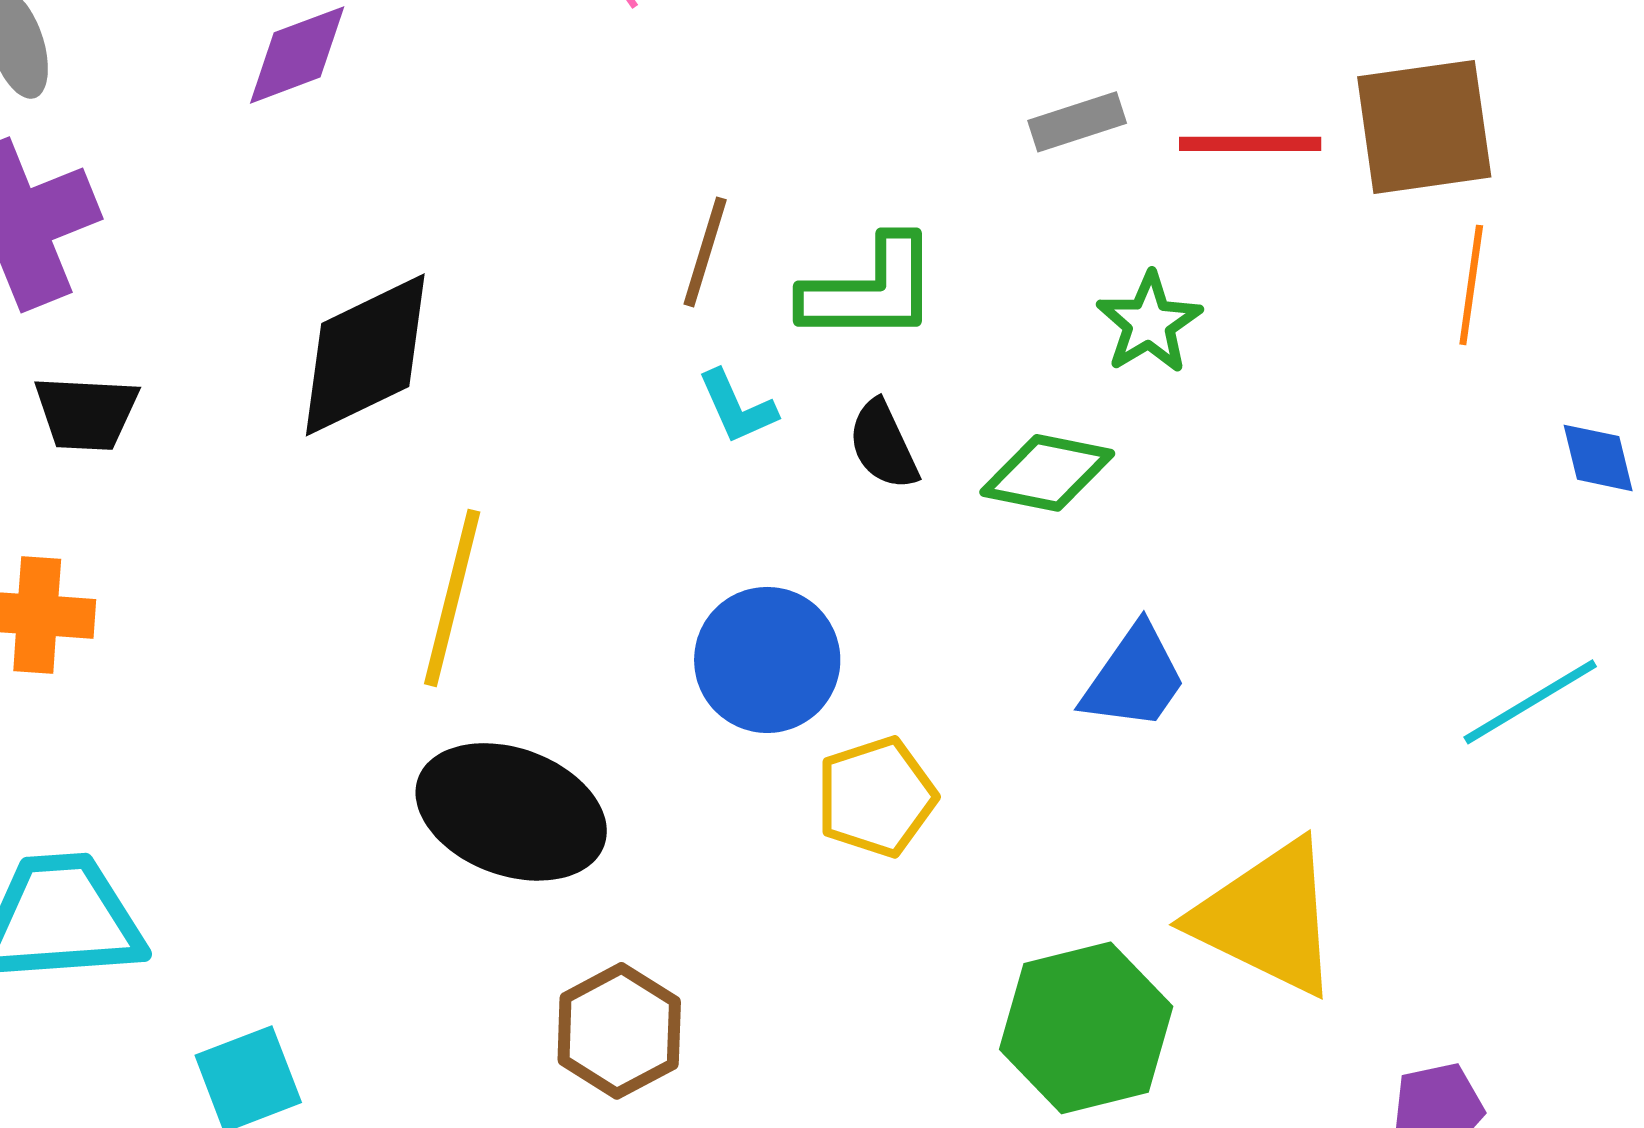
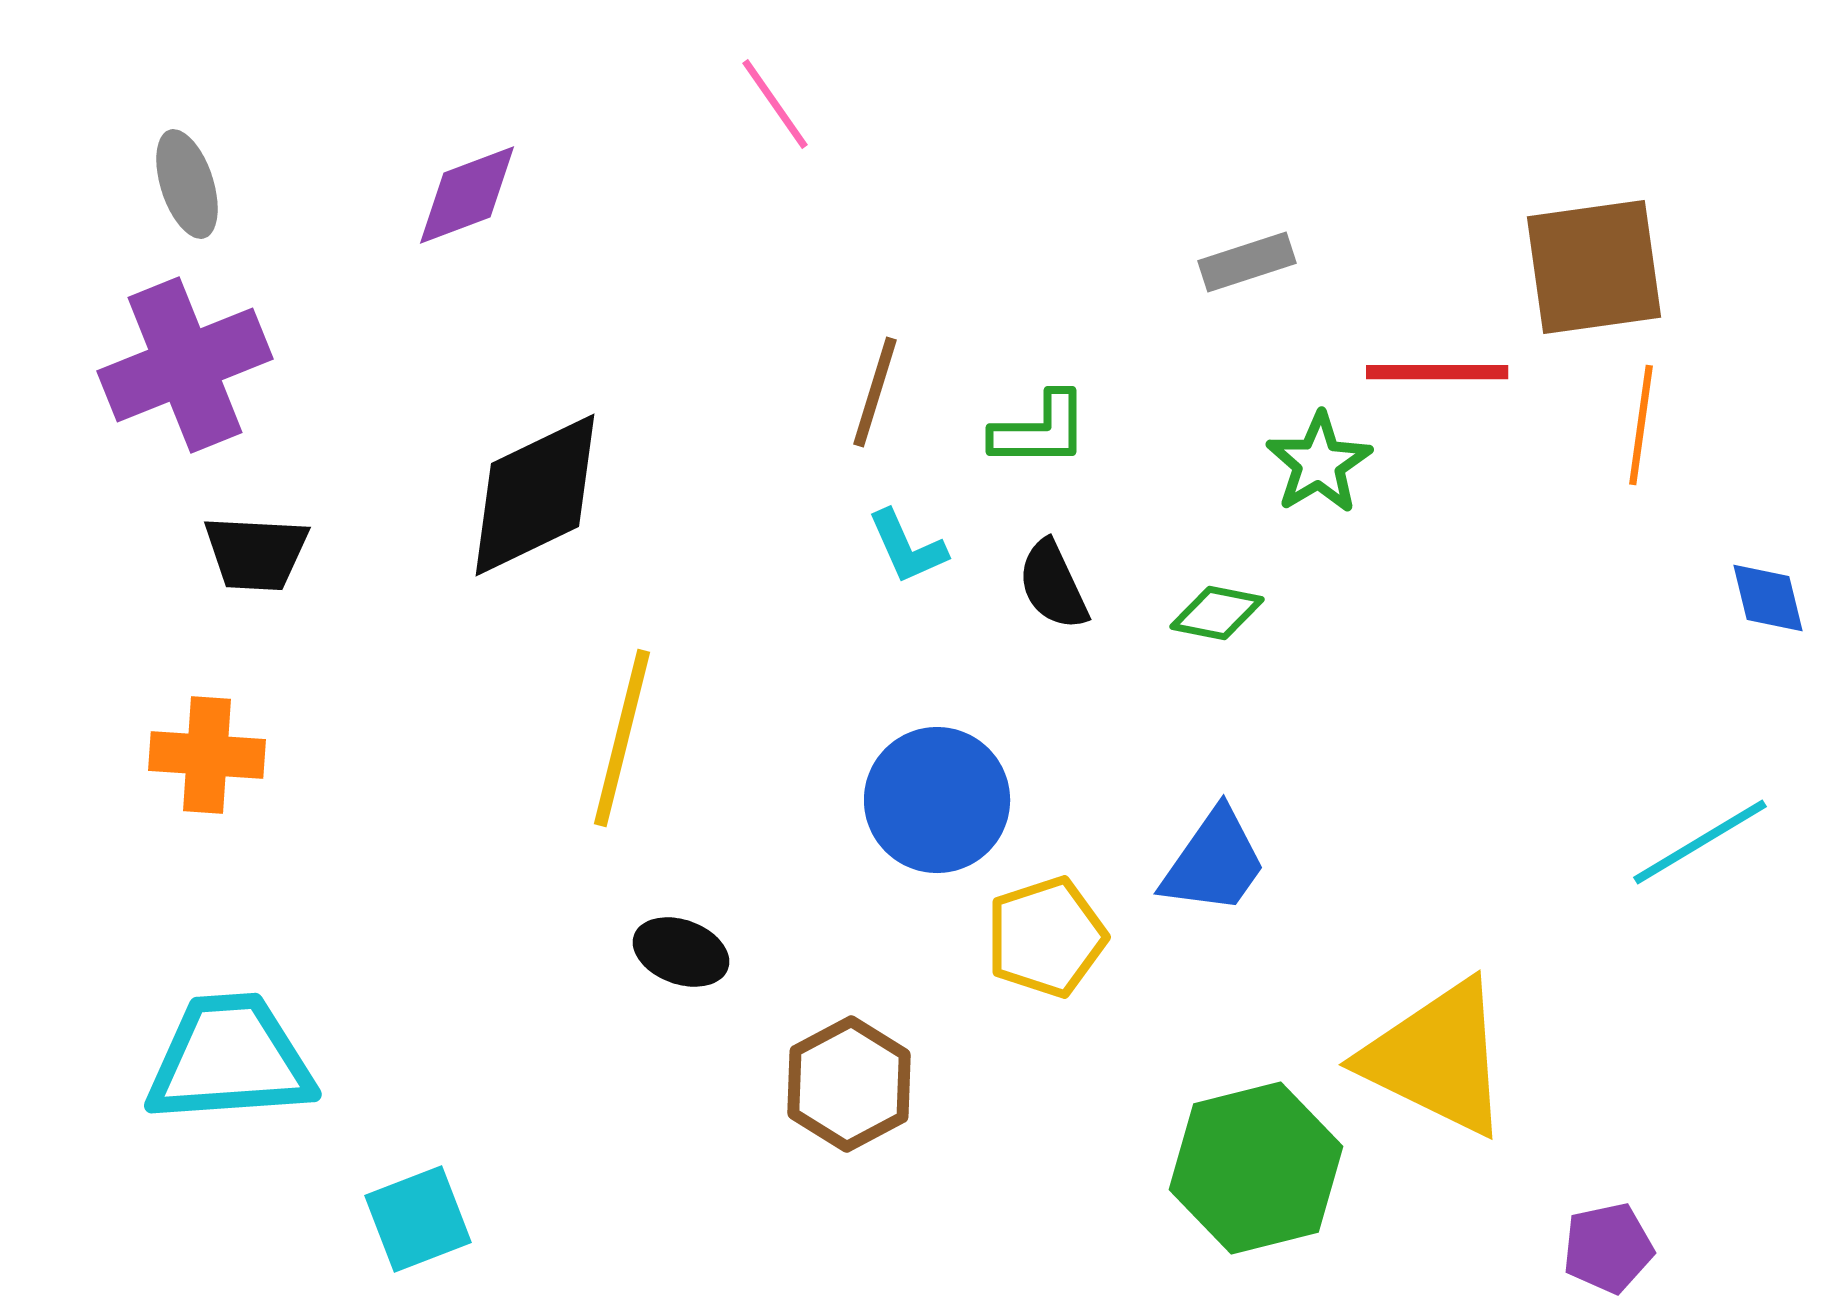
red line: (1250, 144) -> (1437, 372), moved
green L-shape: (870, 290) -> (1040, 430), size x0.7
green diamond: (1047, 473) -> (1217, 613), size x0.7
blue trapezoid: (1134, 678) -> (1214, 862), moved
black ellipse: (511, 812) -> (681, 952), size x0.5
brown hexagon: (619, 1031) -> (849, 1084), moved

